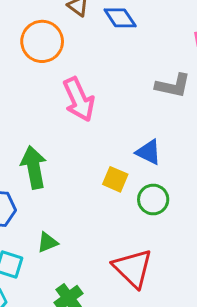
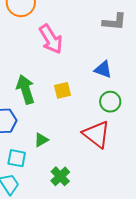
yellow square: (115, 179) -> (63, 90), moved, turned -30
red triangle: (133, 268) -> (96, 134), moved

